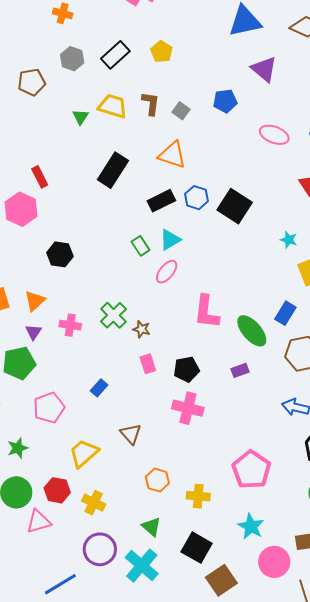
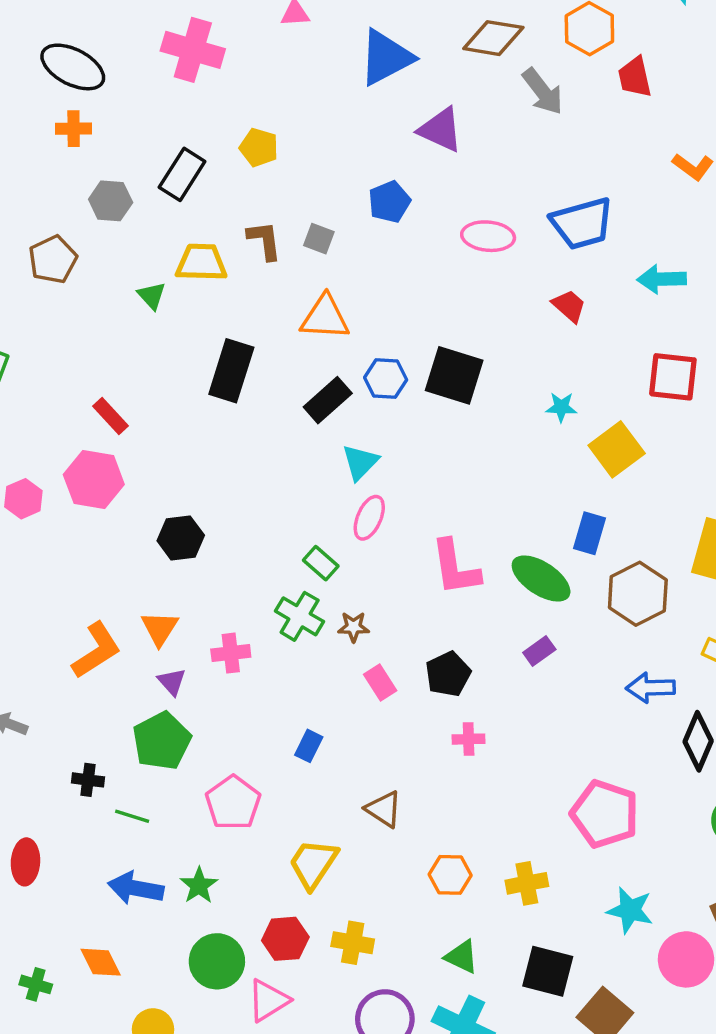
green rectangle: (141, 246) -> (321, 563), moved
pink cross: (188, 408) -> (469, 739), size x0.6

